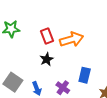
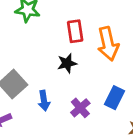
orange arrow: (72, 39) -> (108, 44), turned 80

